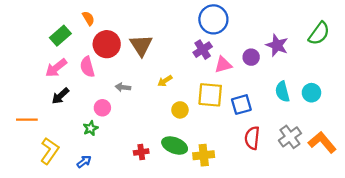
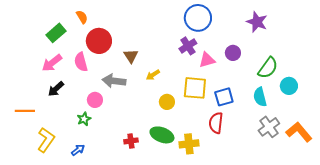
green semicircle: (319, 33) -> (268, 68), moved
brown triangle: (141, 45) -> (131, 56), moved, size x0.7
purple star: (277, 45) -> (257, 22), moved
gray arrow: (123, 87) -> (114, 81), size x1.6
cyan semicircle: (282, 92) -> (260, 97), moved
red semicircle: (252, 138) -> (216, 123), moved

